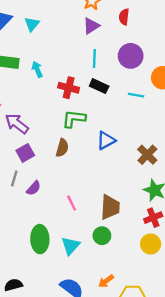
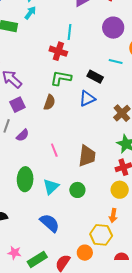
cyan line: (94, 58) -> (69, 32), moved
cyan arrow: (37, 69) -> (30, 13), moved, turned 56
black rectangle: (99, 86) -> (95, 77), moved
green circle: (102, 236) -> (77, 190), moved
orange arrow: (106, 281) -> (113, 216), moved, turned -48

